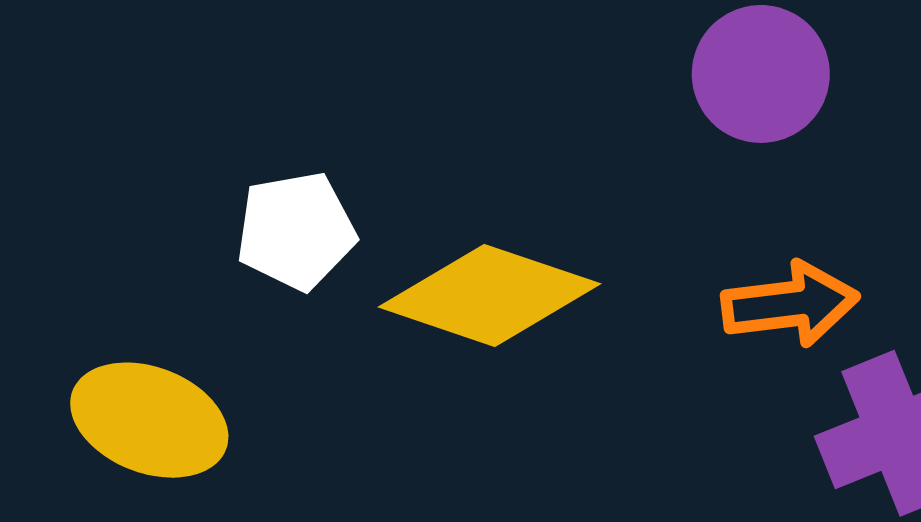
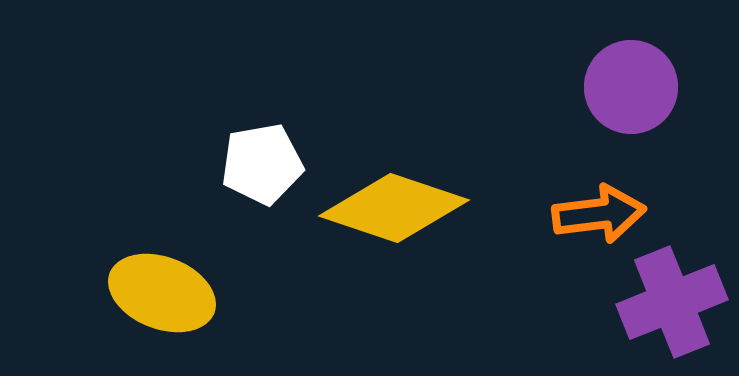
purple circle: (761, 74) -> (631, 87), moved

